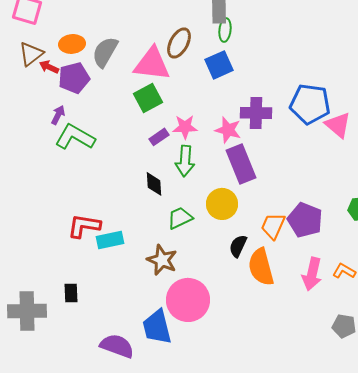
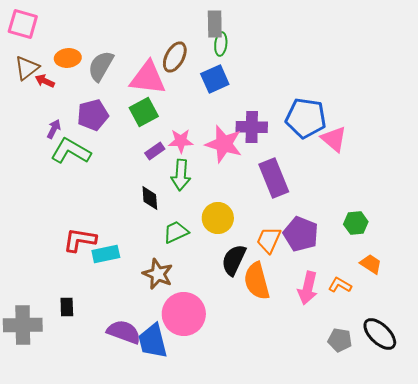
purple pentagon: (74, 78) -> (93, 115), moved
pink star: (228, 130) -> (224, 144), size x1.4
purple rectangle: (241, 164) -> (274, 178), moved
black semicircle: (238, 246) -> (234, 260), size x1.4
purple semicircle: (117, 346) -> (124, 332), moved

